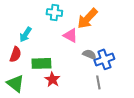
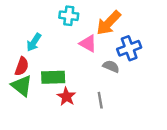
blue cross: (104, 59) -> (129, 48), moved
gray line: (98, 82) -> (100, 100), moved
green triangle: (15, 83) -> (22, 86), moved

